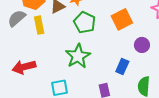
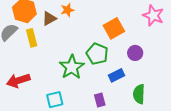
green pentagon: (85, 23) -> (97, 54), moved
blue rectangle: (122, 67) -> (116, 75), turned 42

